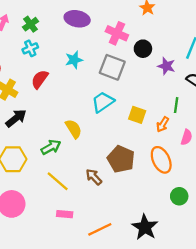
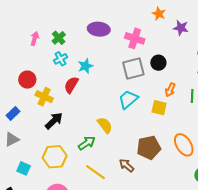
black circle: (143, 49) -> (158, 63), moved
cyan star: (74, 60) -> (85, 66), moved
purple star: (166, 66) -> (181, 28), moved
gray square: (112, 67) -> (133, 68), turned -30
orange arrow: (163, 124) -> (170, 90), moved
brown pentagon: (121, 159) -> (149, 148), turned -30

